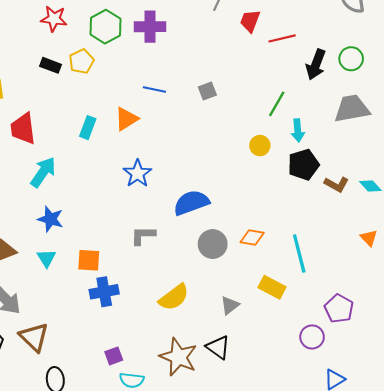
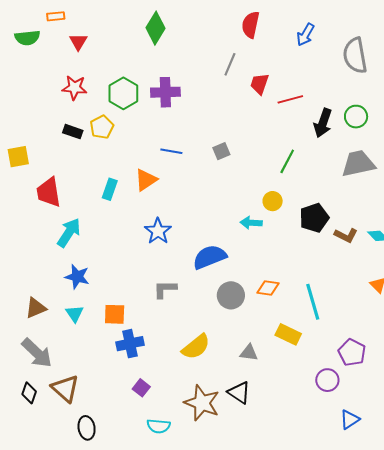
cyan arrow: (298, 130) -> (251, 223), moved, turned 100
gray triangle: (230, 305) -> (249, 353), turned 48
purple square: (114, 356) -> (141, 388), moved, turned -30

